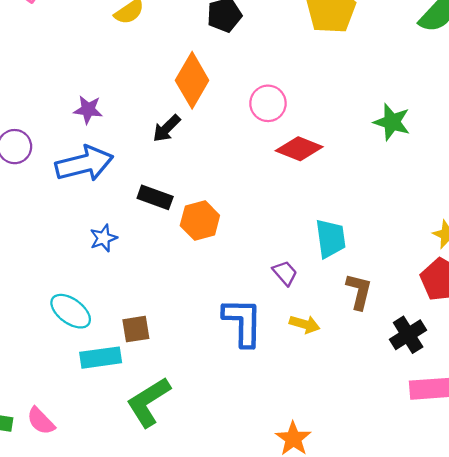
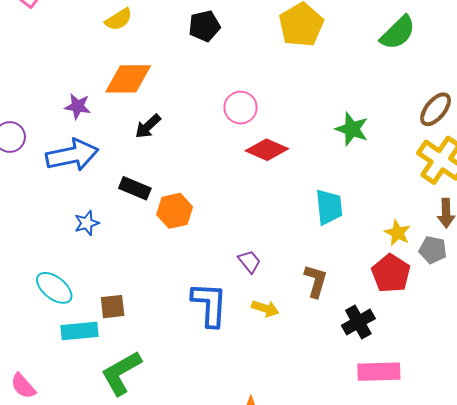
orange diamond: (192, 80) -> (128, 79), moved, turned 57
cyan trapezoid: (331, 238) -> (329, 207), moved

